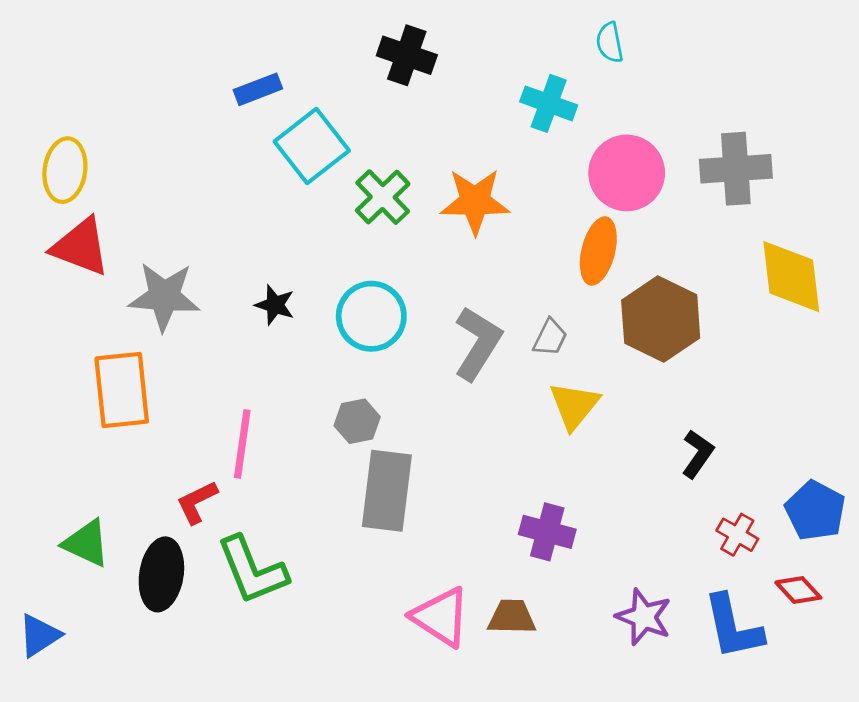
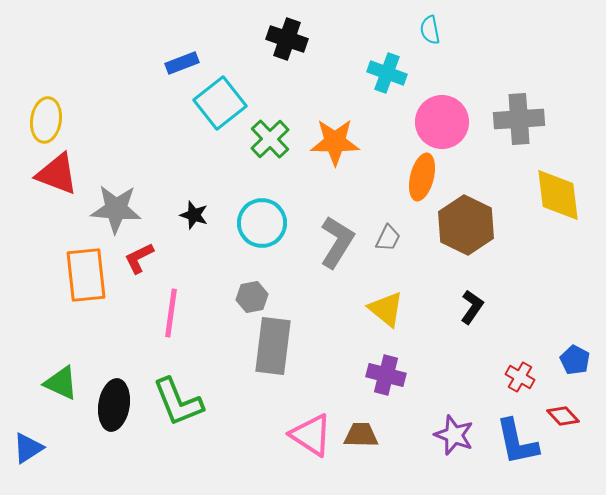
yellow triangle: (574, 406) -> (386, 309), moved, turned -30
black L-shape: (698, 454) -> (472, 307), moved
red L-shape: (197, 502) -> (139, 258), moved
blue pentagon: (815, 511) -> (575, 360), size x0.7

